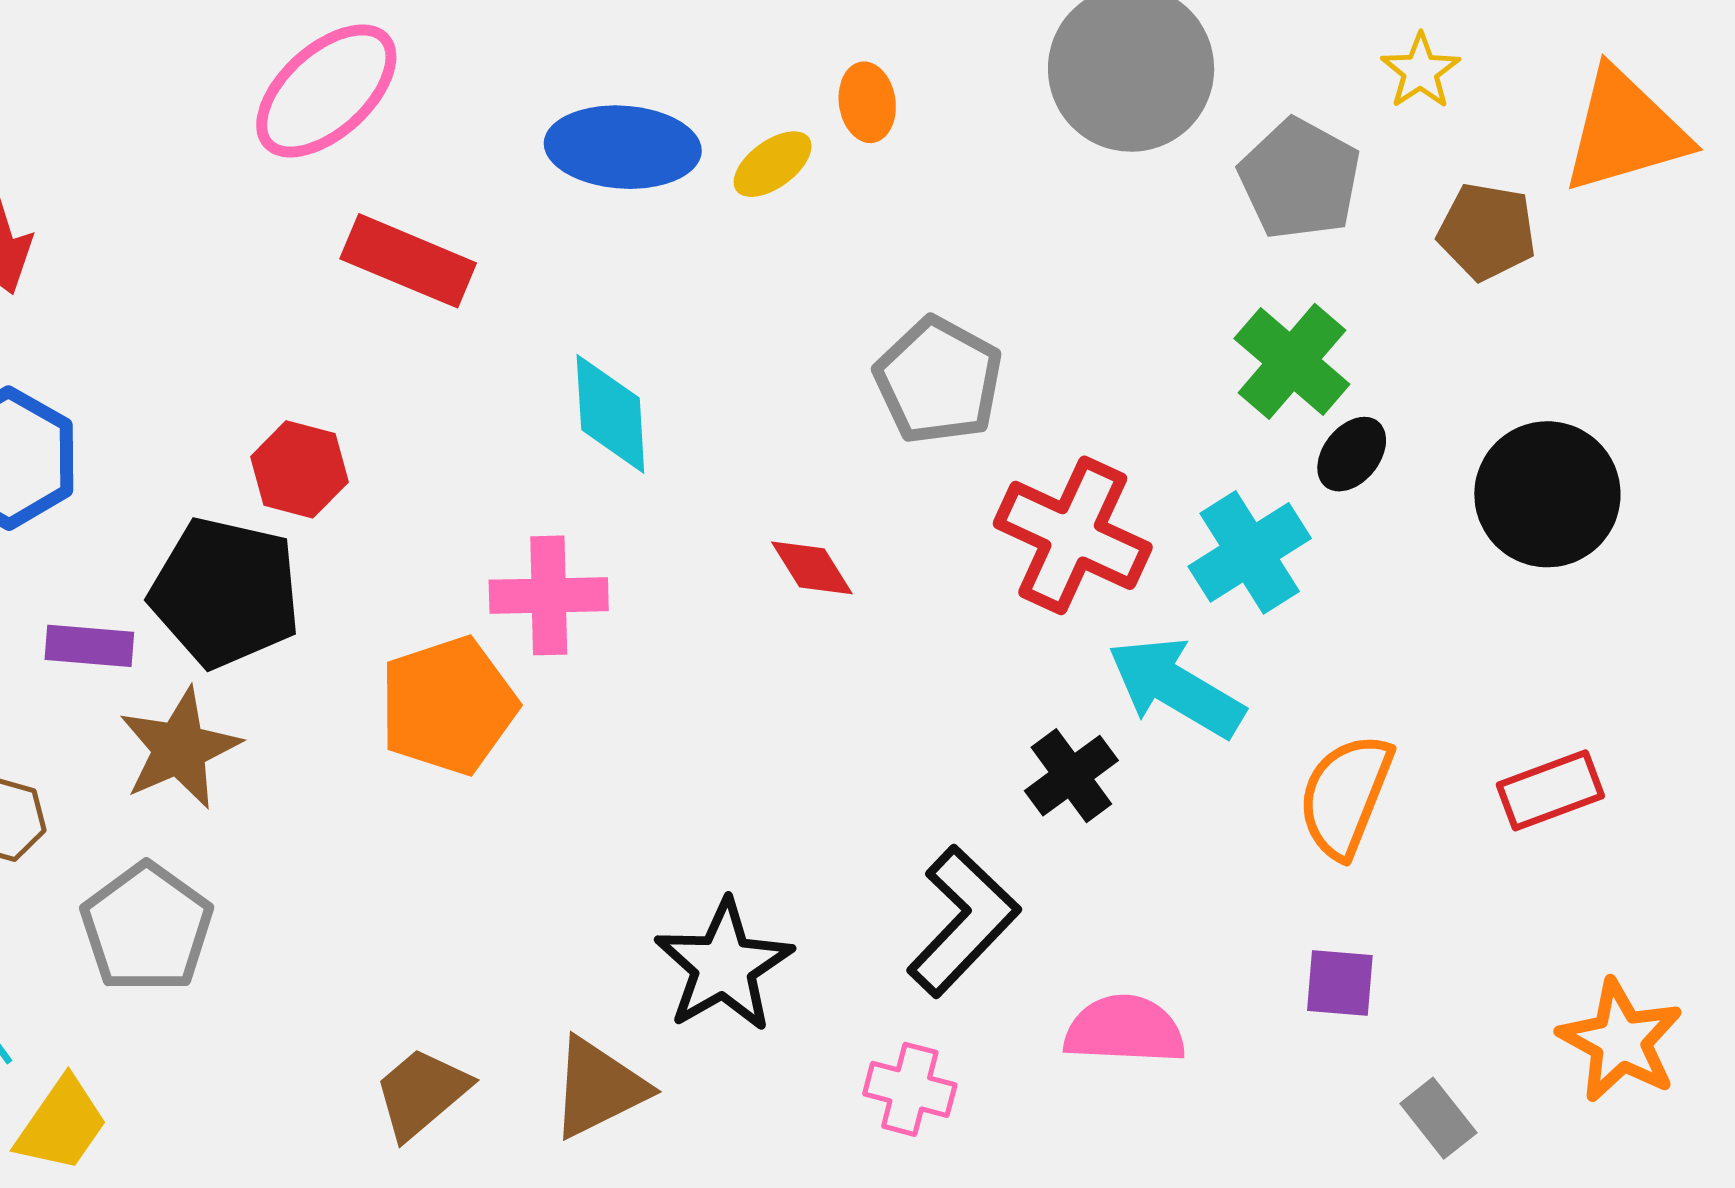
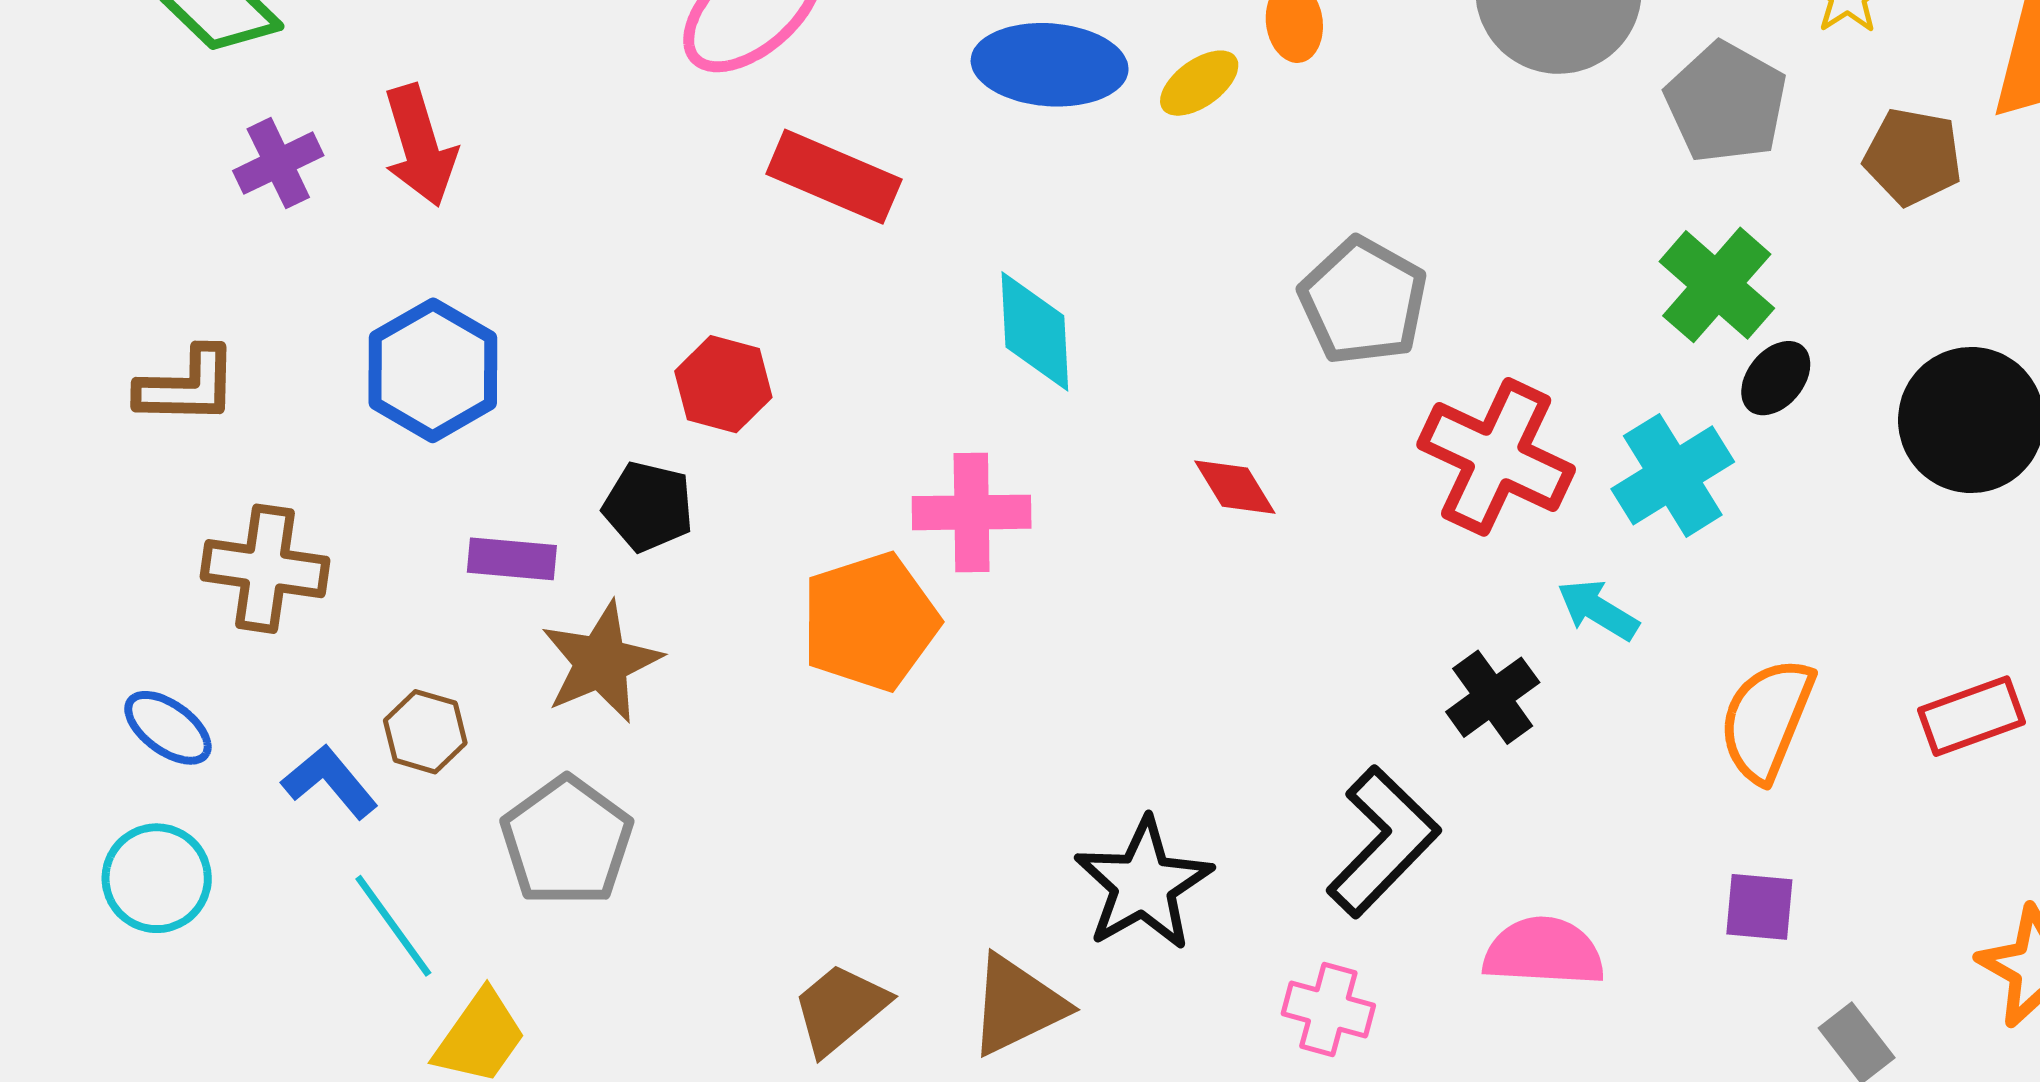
black pentagon: (225, 592) -> (648, 507), size x0.6
cyan arrow: (1176, 687) -> (1598, 610), size x0.6

